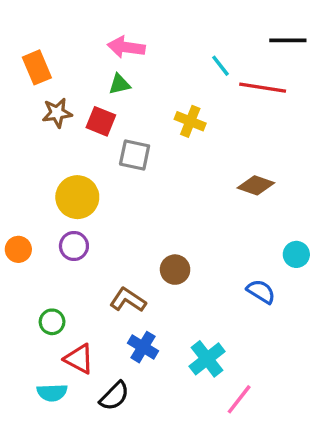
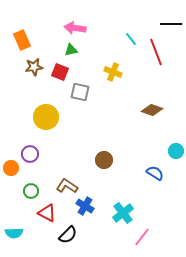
red line: (263, 88) -> (156, 52), turned 60
purple circle: (74, 246) -> (30, 154), moved
orange circle: (18, 249) -> (11, 168), moved
brown L-shape: (128, 300) -> (67, 186), moved
cyan semicircle: (52, 393) -> (14, 233), moved

